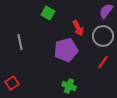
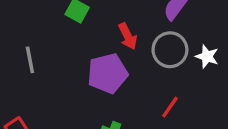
red line: (103, 62) -> (170, 107), moved

